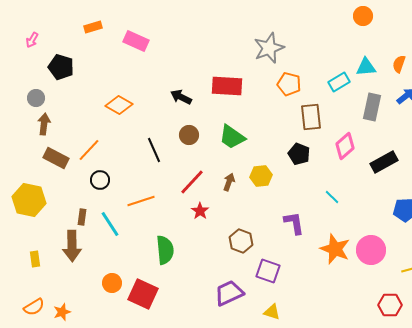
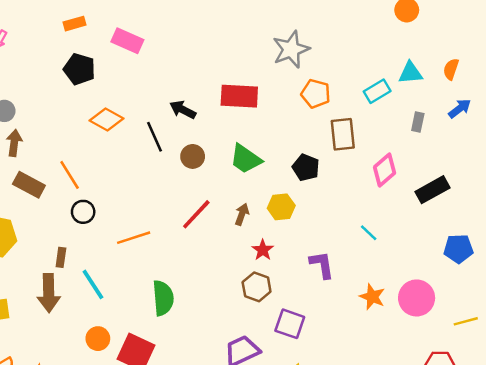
black pentagon: (61, 67) -> (79, 69), moved
gray rectangle: (372, 107) -> (418, 122), size x0.6
orange line: (89, 150) -> (70, 175), turned -75
black line: (154, 150) -> (154, 137), moved
black pentagon: (299, 154) -> (306, 168), moved
red star: (200, 211) -> (263, 250), moved
cyan line: (110, 224) -> (93, 284), moved
orange star: (335, 249) -> (372, 297), size x0.7

